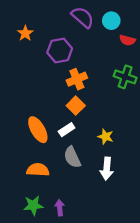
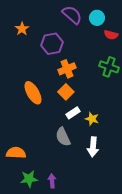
orange ellipse: (38, 130) -> (33, 93), moved
white rectangle: (67, 130) -> (73, 113), moved
orange semicircle: (38, 170) -> (16, 153), moved

